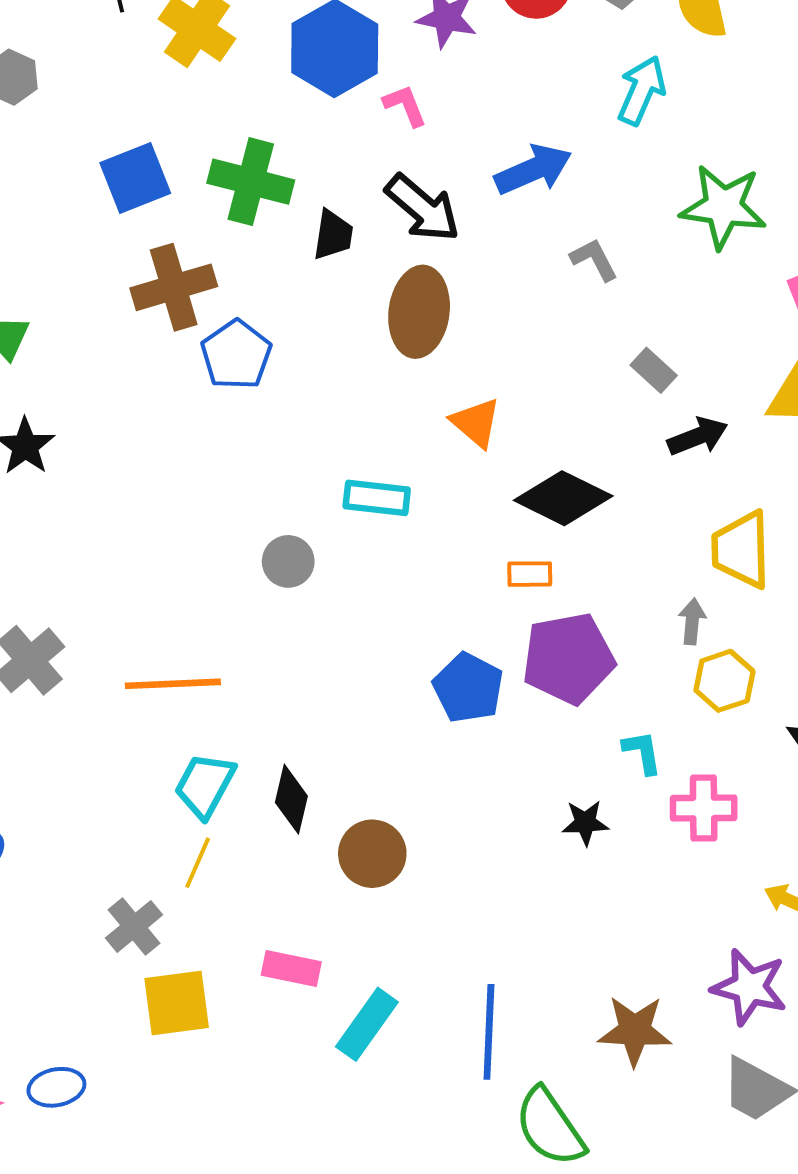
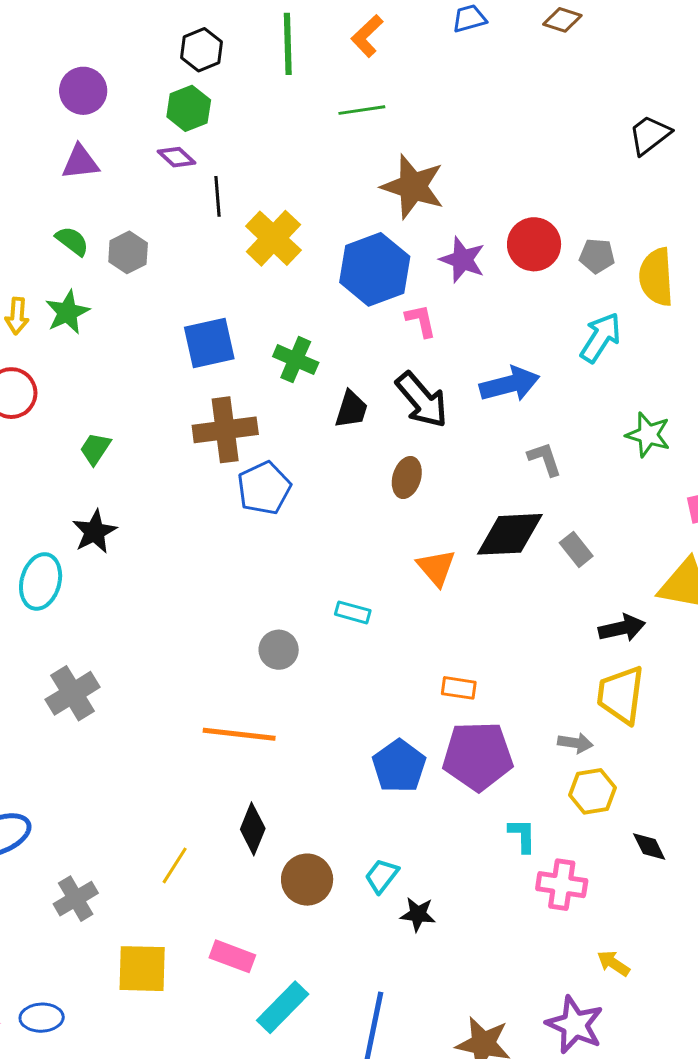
green cross: (251, 182) -> (296, 360), size x0.7
green star: (723, 207) -> (648, 435), size x0.7
brown ellipse: (419, 312) -> (407, 477), size x0.6
black arrow: (698, 436) -> (622, 628), moved
cyan rectangle: (377, 498) -> (353, 612), size x0.7
black diamond: (563, 498) -> (510, 534), moved, turned -38
gray arrow: (692, 621) -> (575, 743), turned 84
orange line: (173, 684) -> (239, 734), moved
cyan trapezoid: (205, 785) -> (382, 876), moved, size x0.7
black star: (585, 823) -> (418, 914), moved
gray cross: (134, 926) -> (76, 899), moved

